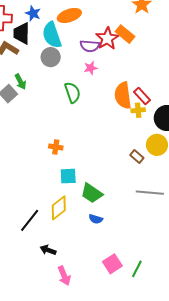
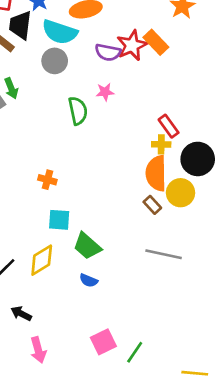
cyan semicircle: (52, 35) -> (60, 32), turned -60
pink star: (91, 68) -> (105, 92), moved
orange semicircle: (123, 95) -> (156, 173), moved

